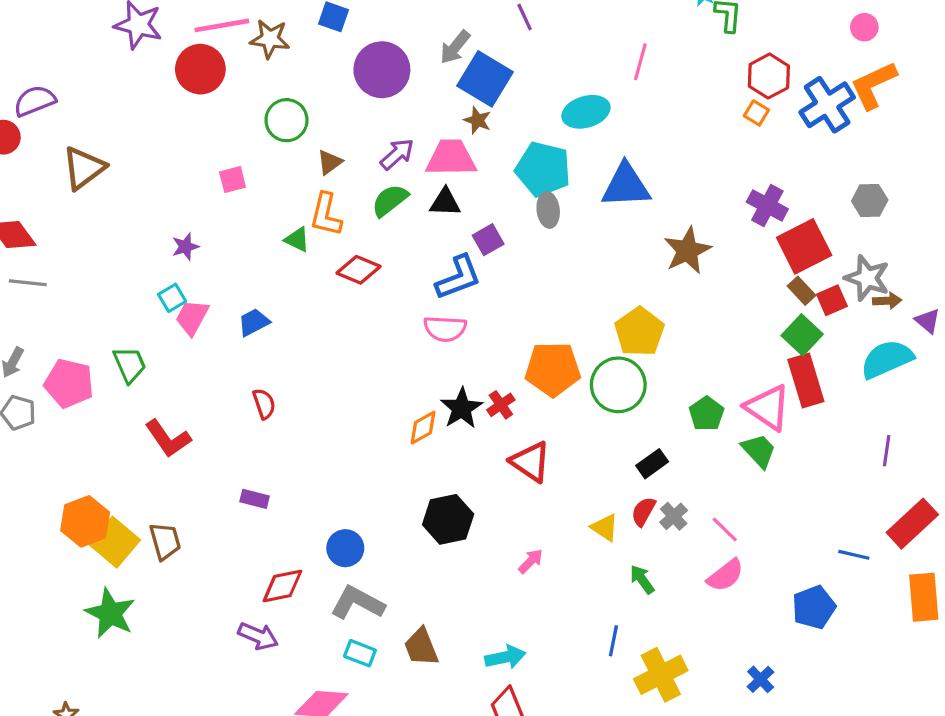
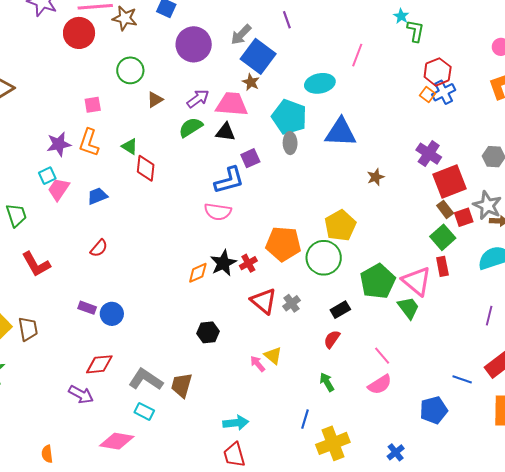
blue cross: (827, 105) -> (444, 92), moved, size x0.7
orange L-shape: (326, 215) -> (89, 143), moved
purple star: (185, 247) -> (59, 144), size x1.4
brown star: (687, 250) -> (376, 177), size x0.6
red diamond: (359, 270) -> (146, 168), moved, turned 68
red rectangle: (806, 380) -> (442, 266), size x0.6
red semicircle: (264, 404) -> (99, 248), turned 54
green pentagon: (706, 414) -> (378, 281), size x1.6
gray cross: (674, 516) -> (292, 303), moved
black hexagon: (448, 519) -> (208, 332), size x0.7
yellow triangle: (605, 528) -> (273, 355), moved
blue circle: (345, 548) -> (112, 314), moved
pink arrow: (531, 561) -> (258, 364), turned -90
brown trapezoid: (421, 647) -> (182, 385), moved, turned 32

